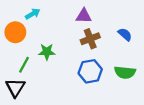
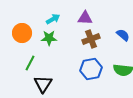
cyan arrow: (33, 14) -> (53, 19), moved
green star: (47, 52) -> (49, 38), moved
black triangle: (15, 88) -> (43, 84), moved

